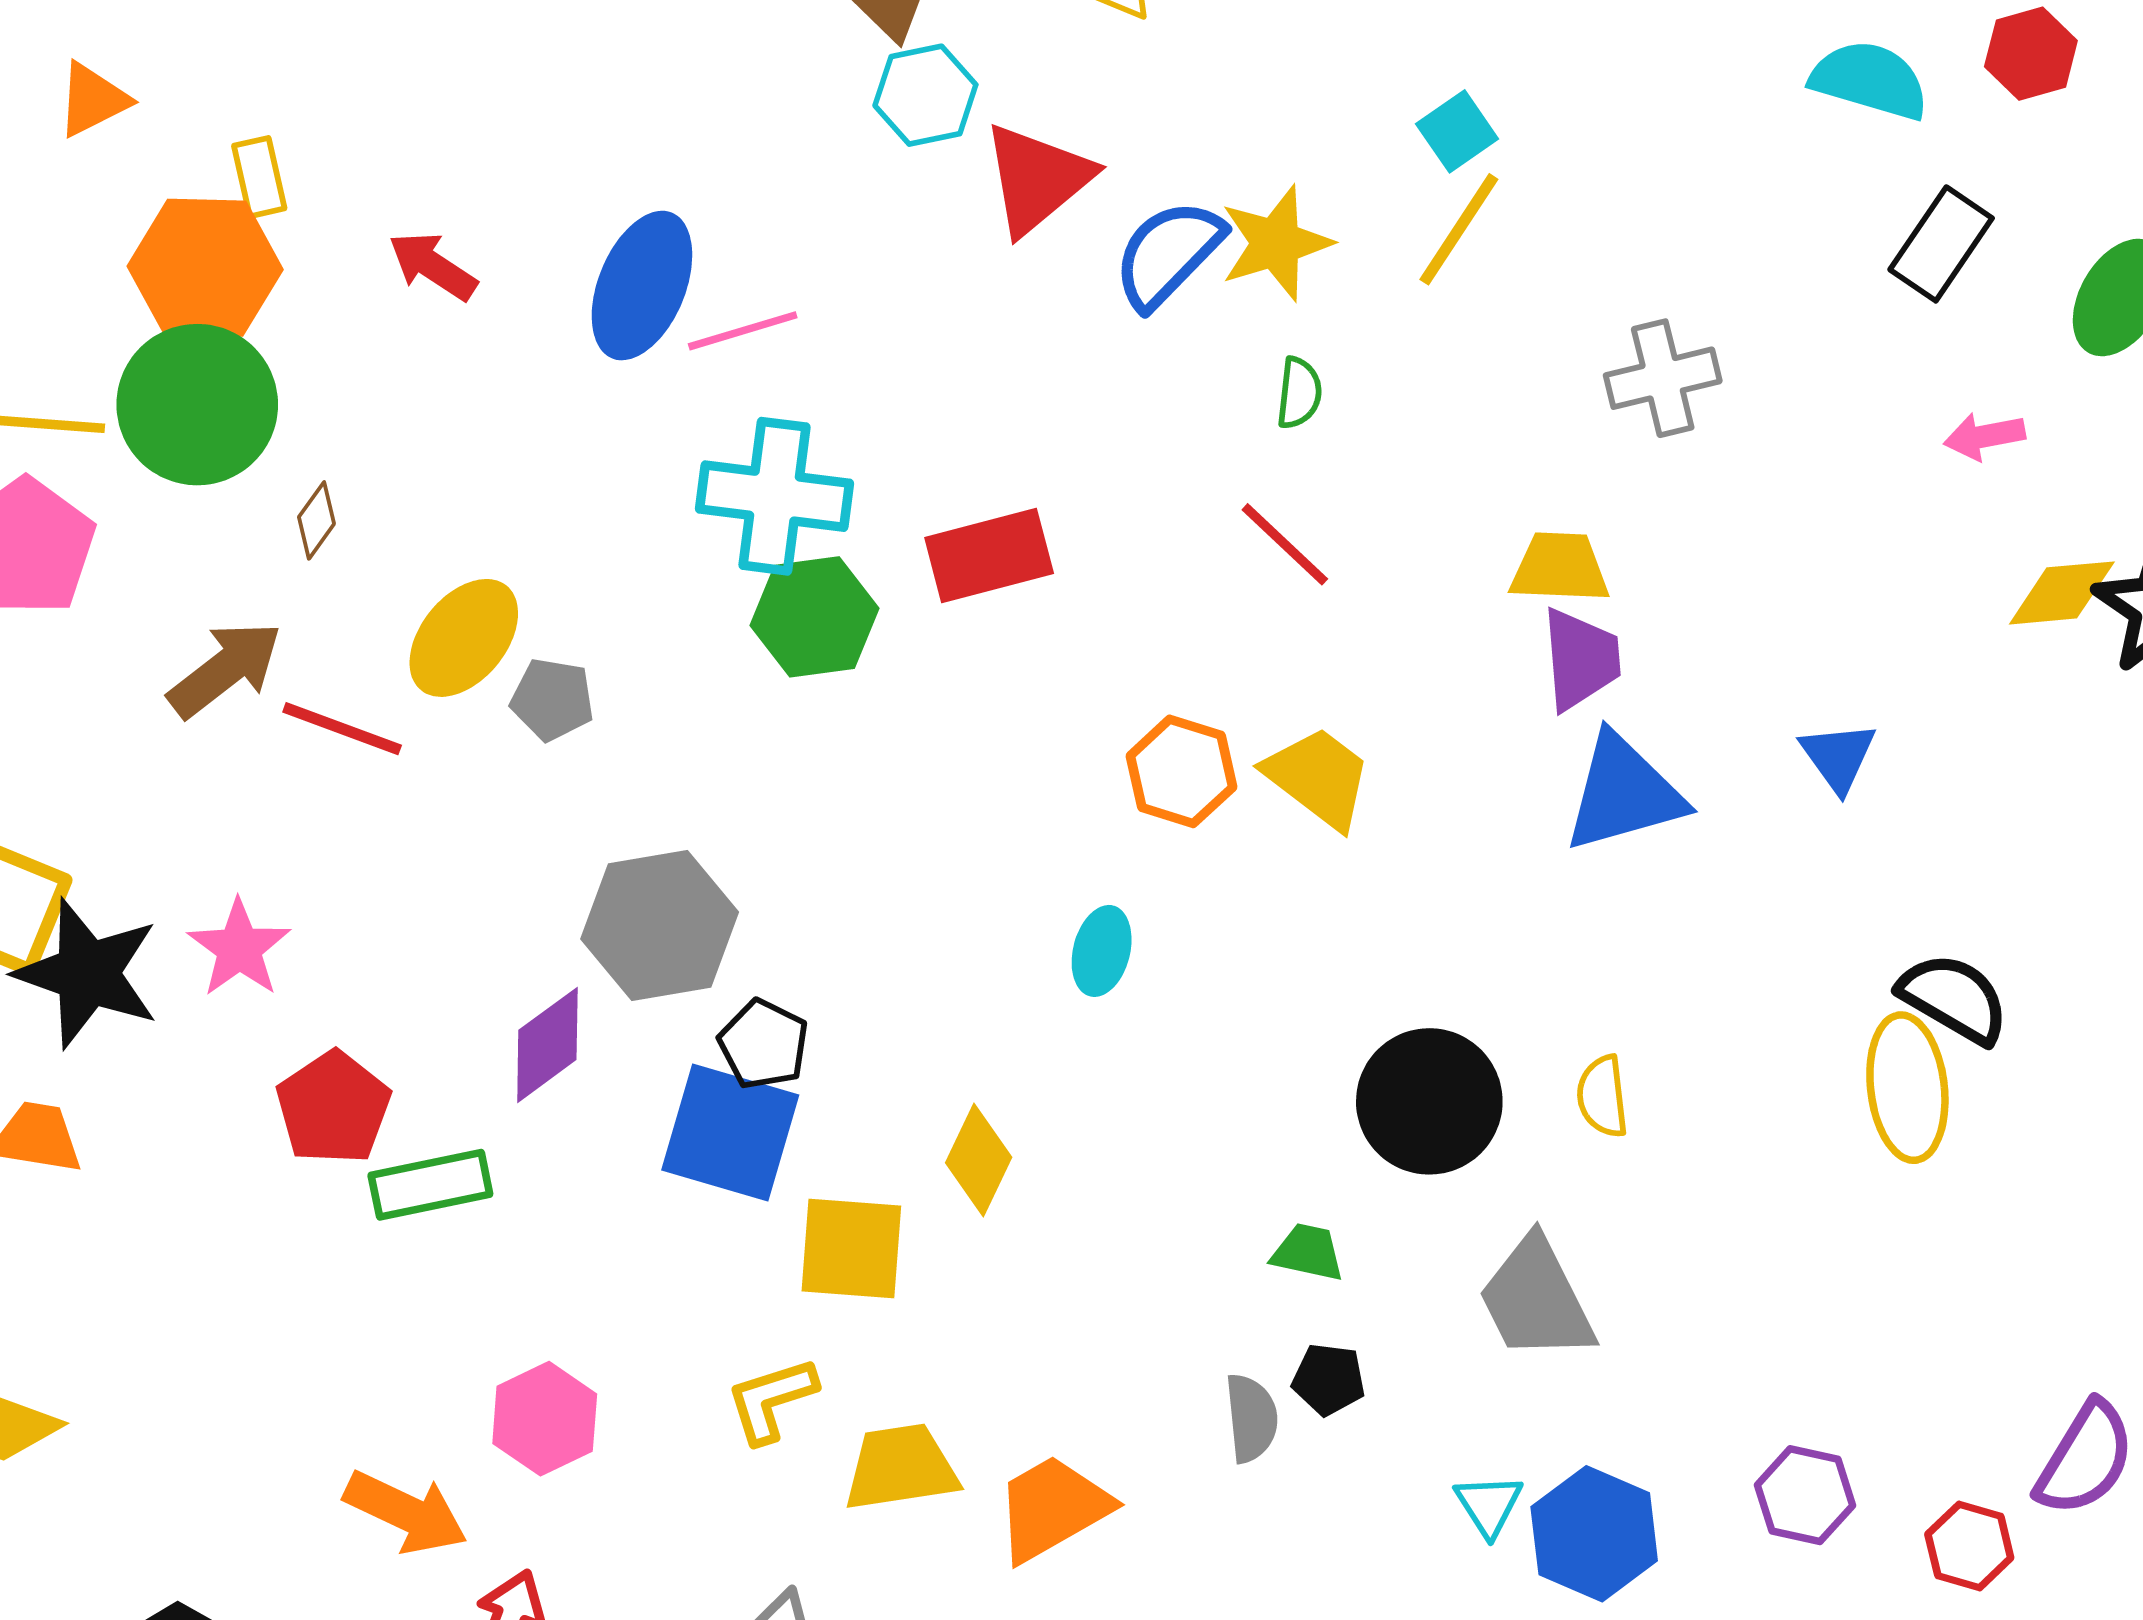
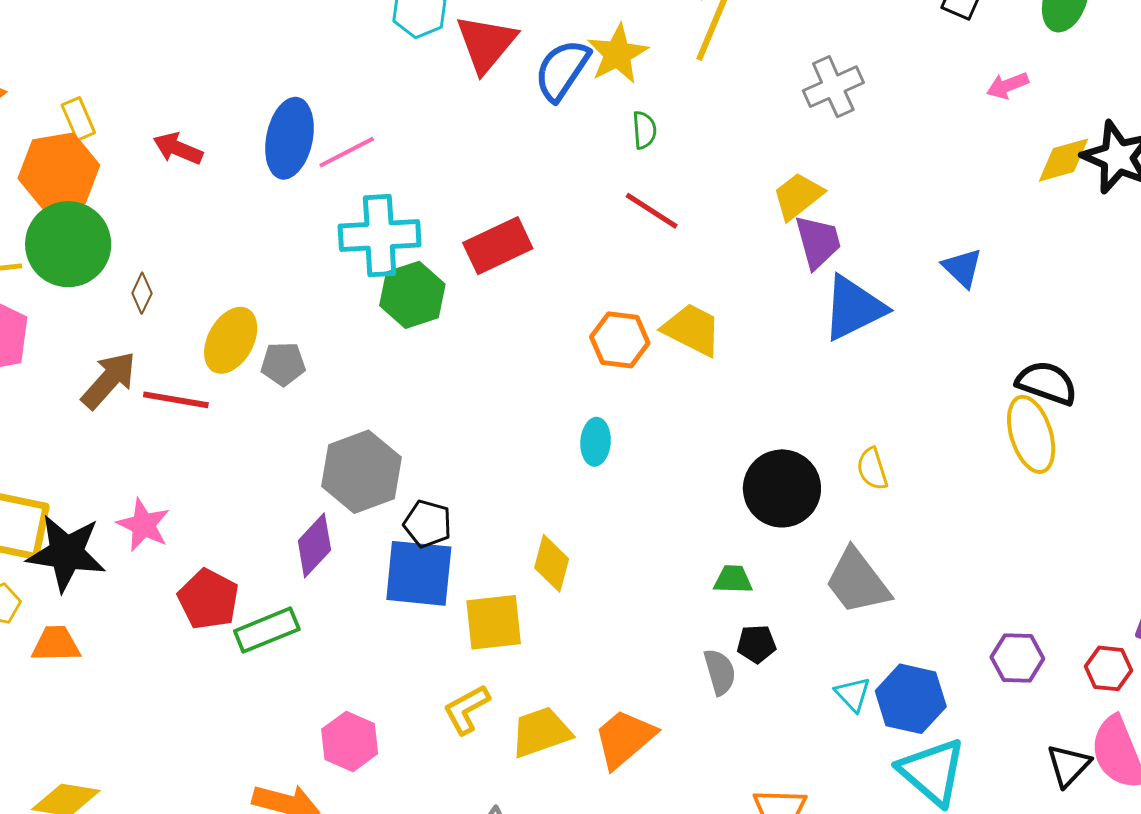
yellow trapezoid: (1560, 568) -> (798, 196), turned -30

